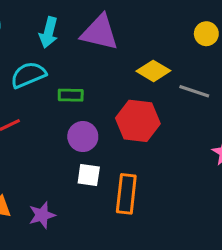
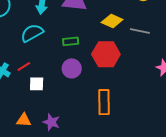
green rectangle: (71, 95) -> (71, 41), moved
white square: (89, 175) -> (37, 84), moved
purple star: (42, 215) -> (51, 122), turned -30

